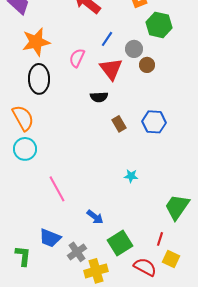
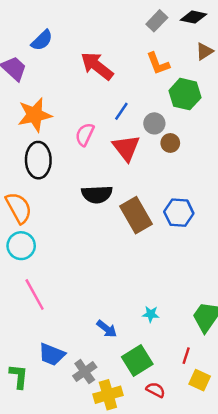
black semicircle: (99, 97) -> (97, 194), moved, size x1.4
brown rectangle: (119, 124) -> (136, 215), size x1.8
cyan star: (131, 176) -> (151, 314), moved
pink line: (57, 189) -> (35, 295), moved
red semicircle: (145, 267) -> (156, 390), moved, size x0.7

